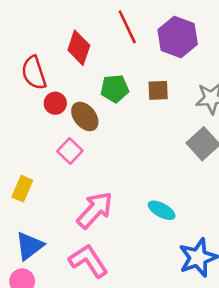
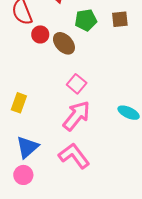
pink square: (70, 151) -> (77, 84), moved

